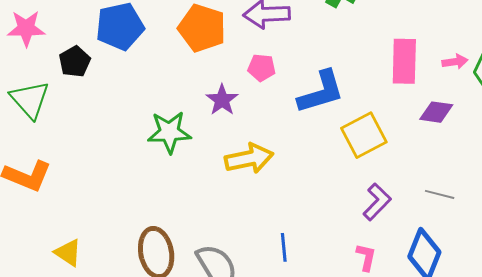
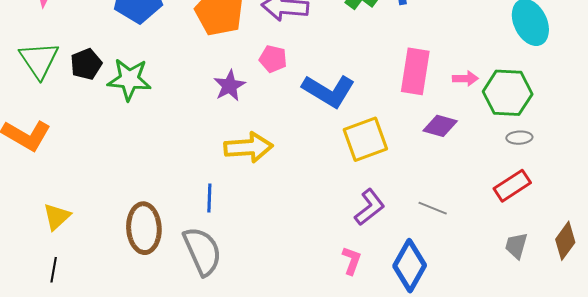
black pentagon: (75, 62) -> (86, 64), moved
blue L-shape: (321, 92) -> (329, 91), turned 40
green star: (169, 132) -> (129, 79), moved
blue line: (284, 247) -> (209, 198), moved
yellow triangle: (68, 253) -> (57, 217), turned 36

